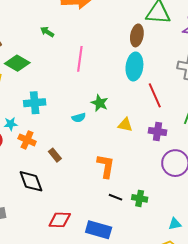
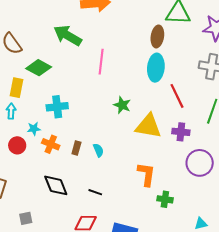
green arrow: (47, 32) -> (68, 36), size x2.0
cyan semicircle: (79, 118) -> (98, 150), moved, turned -96
yellow triangle: (125, 125) -> (148, 126), size x1.8
brown rectangle: (55, 155) -> (76, 148), moved, turned 56
orange L-shape: (106, 166) -> (146, 174), moved
black line: (115, 197) -> (95, 192), moved

